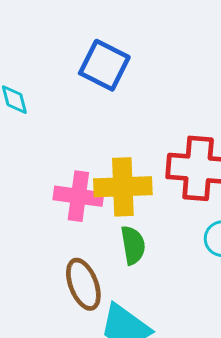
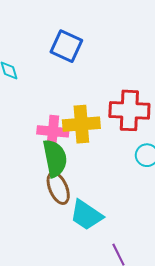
green semicircle: (133, 245) -> (55, 158), moved, size x1.5

